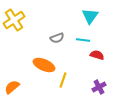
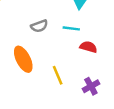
orange ellipse: (44, 65) -> (23, 59), turned 40
yellow line: (63, 80) -> (58, 75), moved, turned -42

